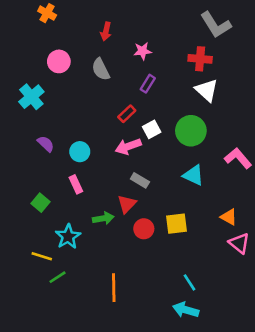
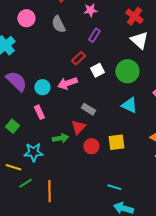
red cross: (200, 59) -> (134, 16), turned 30
purple semicircle: (46, 144) -> (16, 81), size x1.6
pink arrow: (128, 146) -> (67, 83), moved
cyan star: (68, 237) -> (33, 152), turned 30
cyan line: (190, 282) -> (114, 187), moved, turned -40
orange line: (114, 288) -> (49, 191), moved

